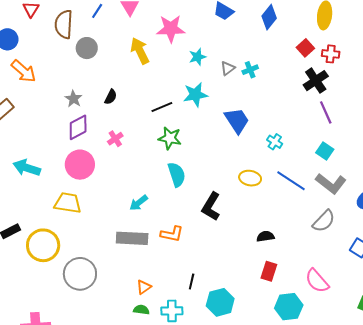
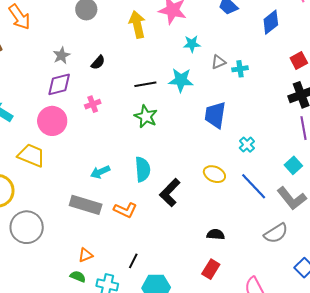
blue trapezoid: (237, 120) -> (215, 115), turned -152
cyan semicircle: (177, 175) -> (143, 169), moved

